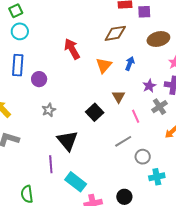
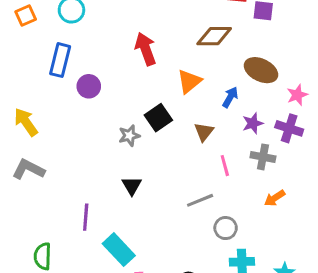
brown ellipse: (158, 39) -> (261, 70), moved, turned 30
blue arrow: (130, 64) -> (230, 97), moved
gray cross: (159, 107) -> (263, 157), turned 35
gray star: (49, 110) -> (129, 136), moved
black square: (95, 112) -> (158, 118), moved
black triangle: (67, 141) -> (132, 186), moved, size x0.6

